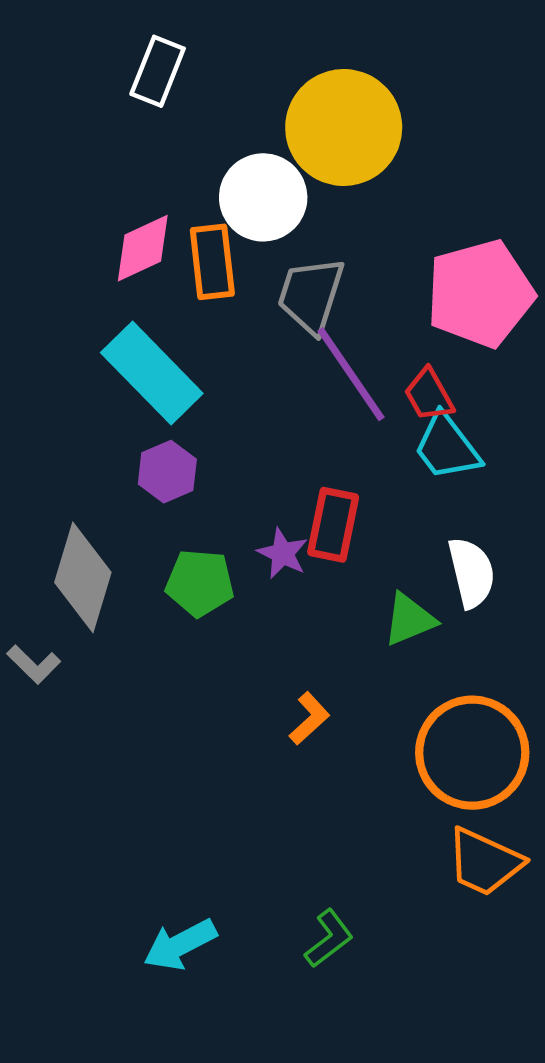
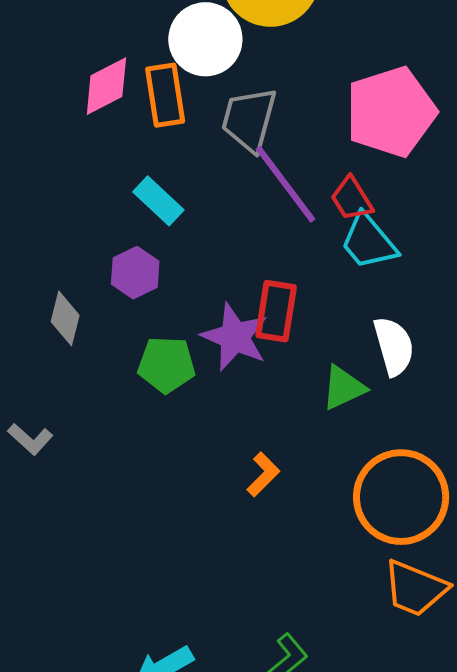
cyan rectangle: (152, 373) -> (158, 201), moved, size x0.6
purple star: (283, 553) -> (235, 337), size x1.6
gray diamond: (83, 577) -> (65, 318), moved, size x0.6

